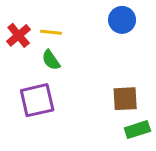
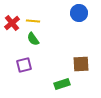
purple square: (37, 100) -> (24, 65), size x0.7
green rectangle: (137, 130) -> (62, 84), moved

